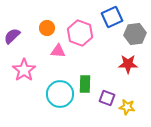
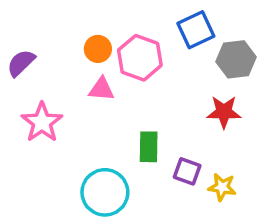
orange circle: (47, 28) -> (98, 49), moved
cyan circle: (60, 94) -> (105, 192), moved

